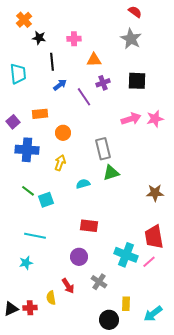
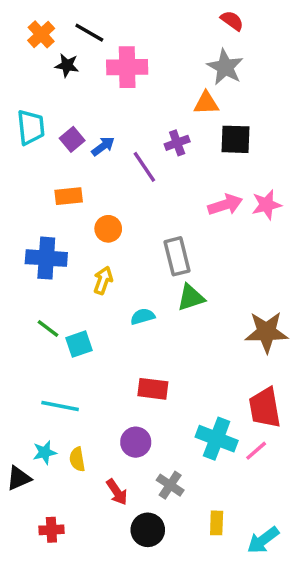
pink cross: (74, 39) -> (127, 67), size x1.6
orange triangle: (94, 60) -> (206, 103), moved
black line: (52, 62) -> (89, 33), moved, turned -54
purple square: (13, 122) -> (72, 139), moved
brown star: (155, 193) -> (266, 332), size x1.4
yellow semicircle: (51, 298) -> (77, 459), moved
black triangle: (11, 309) -> (19, 478), moved
black circle: (109, 320) -> (148, 530), moved

